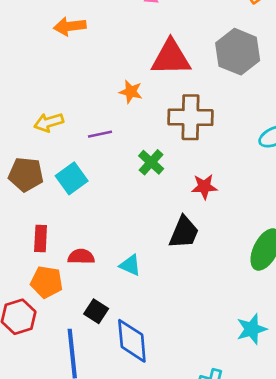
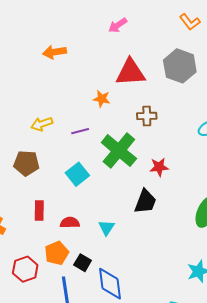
brown cross: (191, 117) -> (147, 116), size x0.6
green cross: (151, 162) -> (119, 151), size x1.8
cyan square: (72, 178) -> (77, 174), moved
cyan triangle: (130, 265) -> (106, 228), turned 42
orange pentagon: (47, 282) -> (57, 253), moved, turned -30

